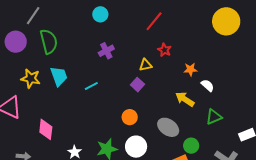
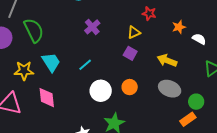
yellow arrow: (185, 99) -> (167, 61), moved
pink diamond: (46, 129) -> (47, 98), moved
white circle: (136, 147) -> (101, 91), moved

